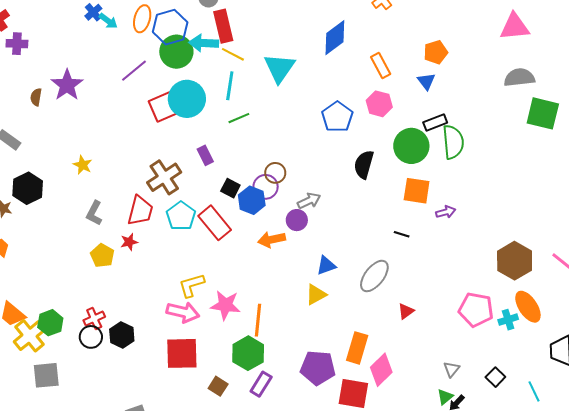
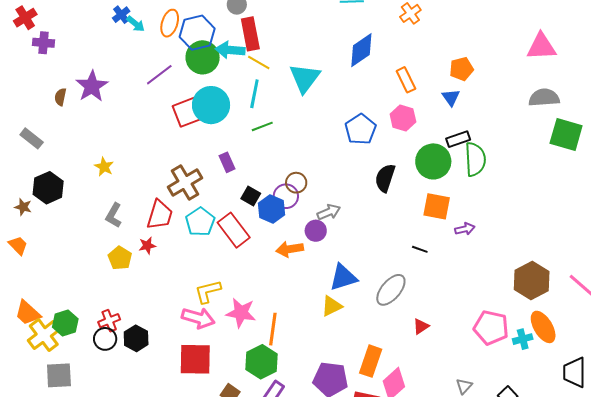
blue triangle: (326, 265) -> (343, 277), size x1.4

